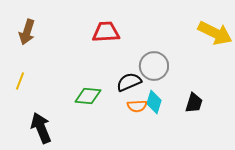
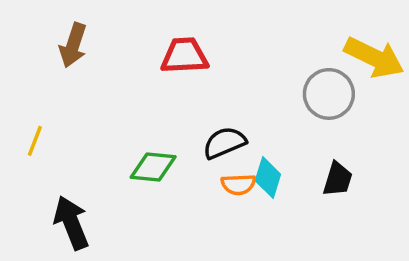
brown arrow: (27, 32) -> (73, 45), moved
gray circle: (154, 66) -> (329, 94), moved

